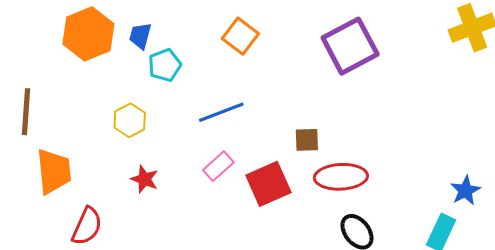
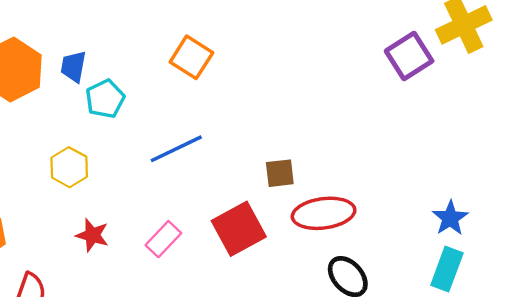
purple square: (350, 46) -> (409, 56), moved, size x0.7
pink rectangle: (218, 166) -> (163, 239), moved
blue star: (465, 191) -> (450, 218), moved

